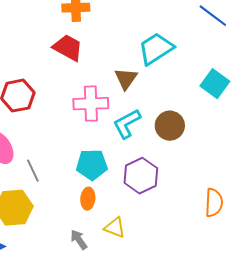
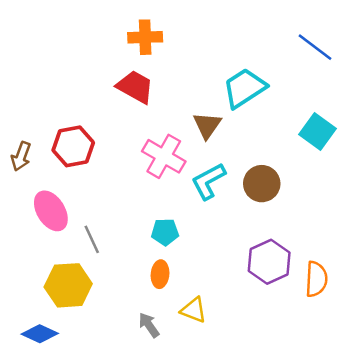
pink cross: (91, 104) -> (164, 156), turned 32
cyan pentagon: (92, 165) -> (165, 232), size x0.7
purple hexagon: (141, 176) -> (269, 262), moved

